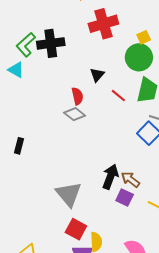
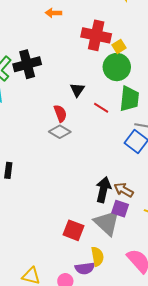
red cross: (103, 24) -> (96, 35), moved, turned 36
gray triangle: (69, 194) -> (107, 223), moved
red square: (76, 229) -> (73, 230), moved

